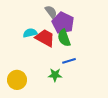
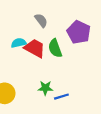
purple pentagon: (63, 23) -> (79, 32), moved
blue line: (69, 61) -> (61, 97), moved

